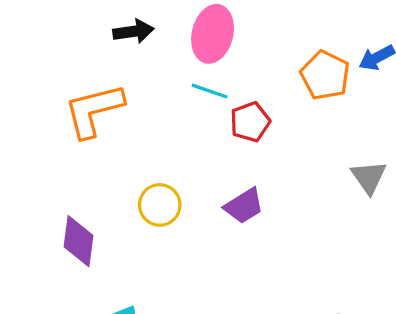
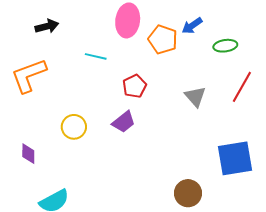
pink ellipse: (213, 34) -> (128, 20), moved
red pentagon: (250, 122) -> (135, 86), moved
purple diamond: (78, 241) -> (28, 154), size x0.7

